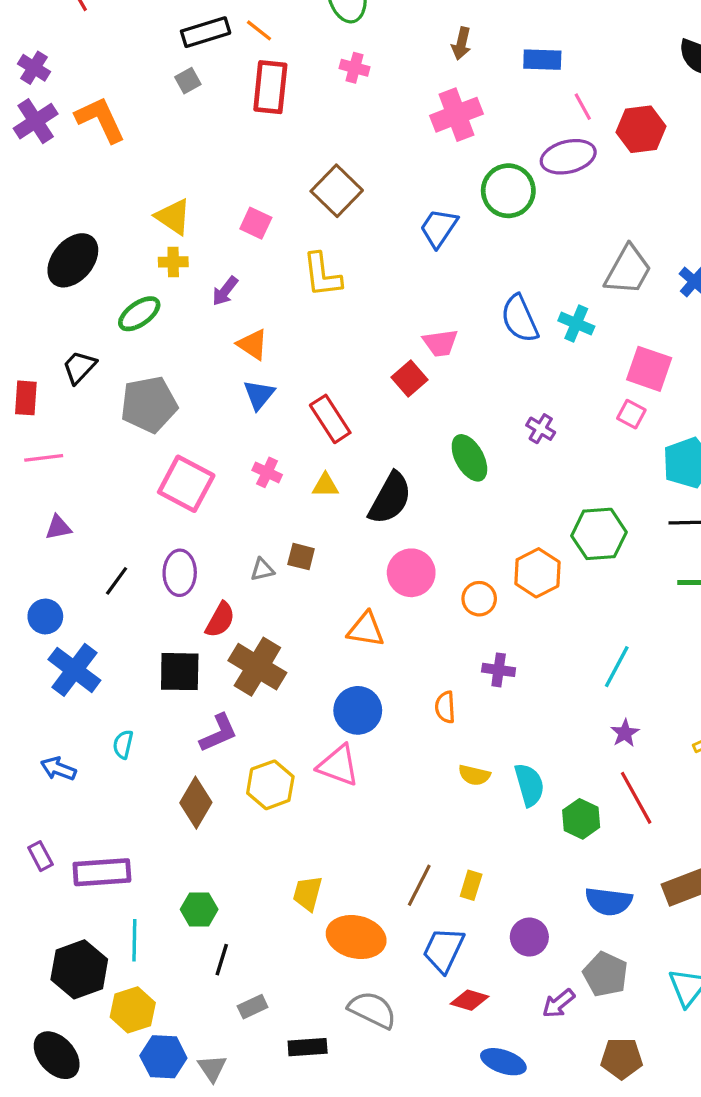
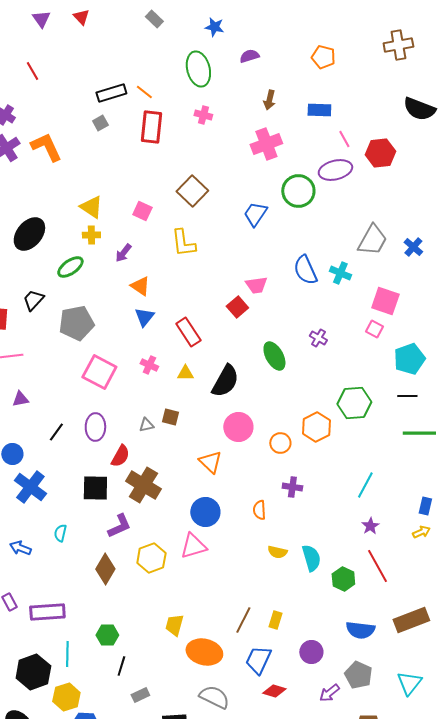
orange triangle: (366, 629) -> (210, 462), turned 35
pink triangle: (338, 765) -> (193, 546), turned -36

